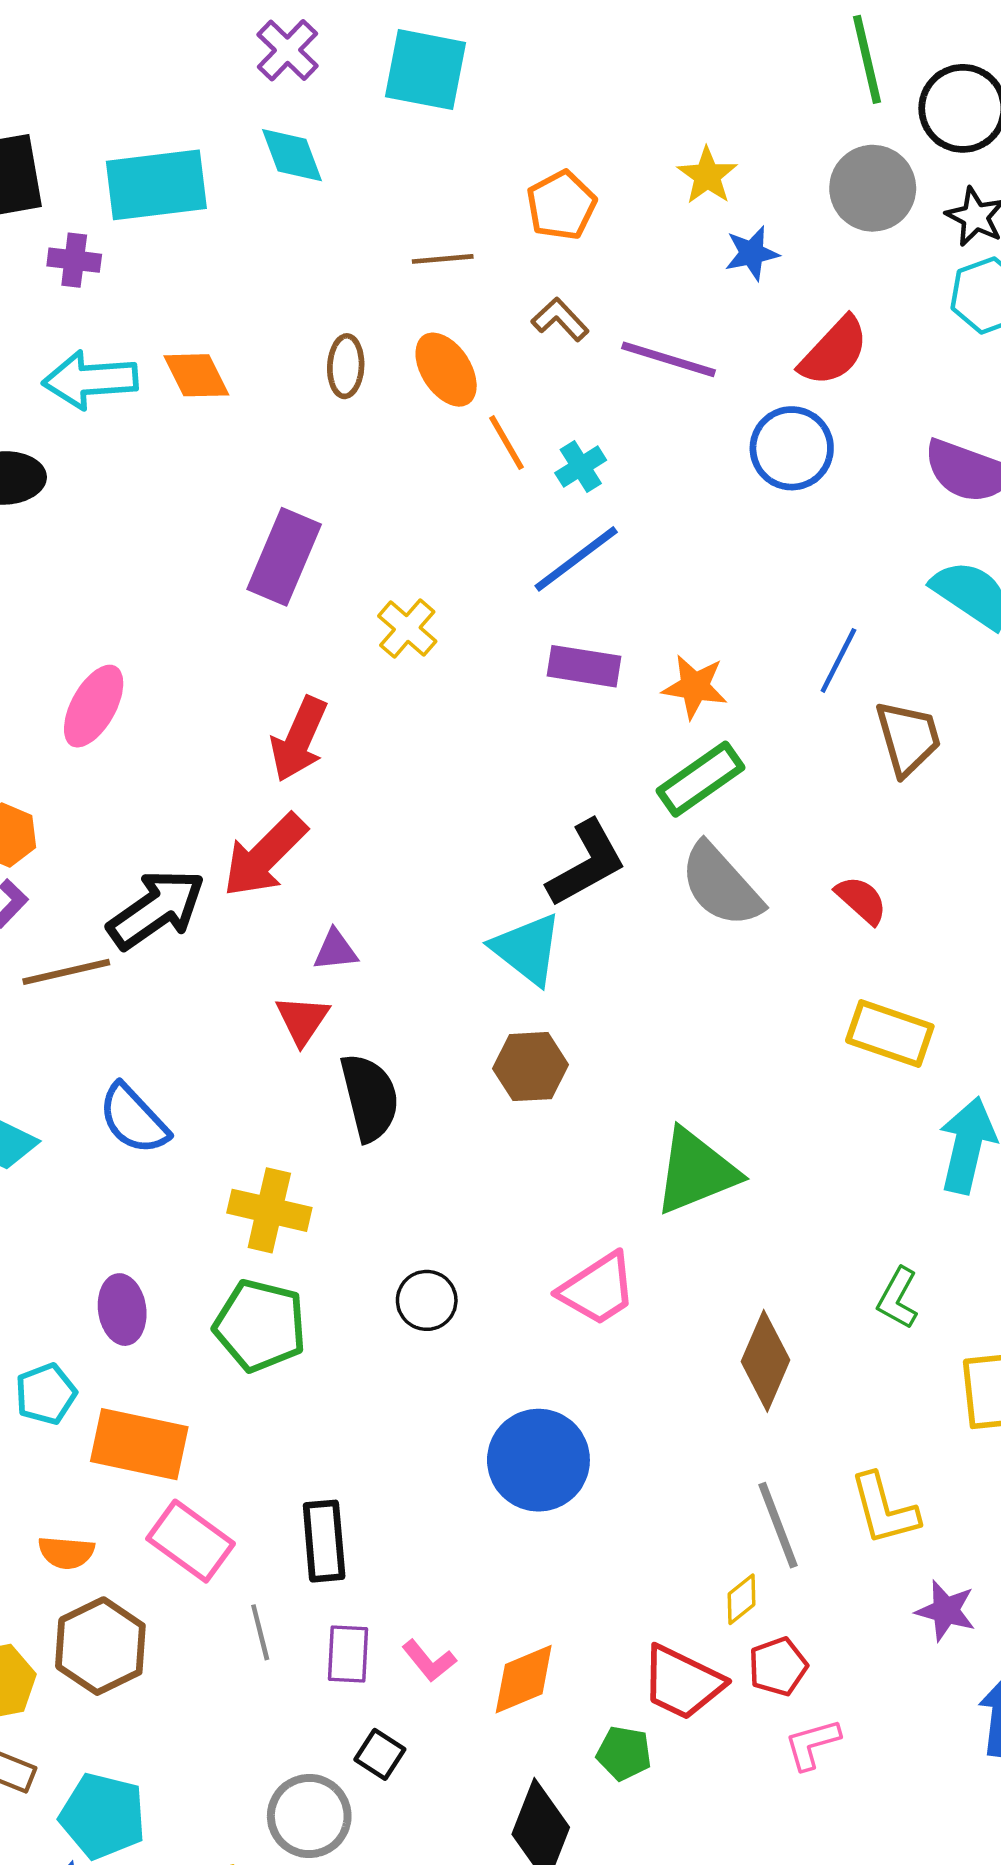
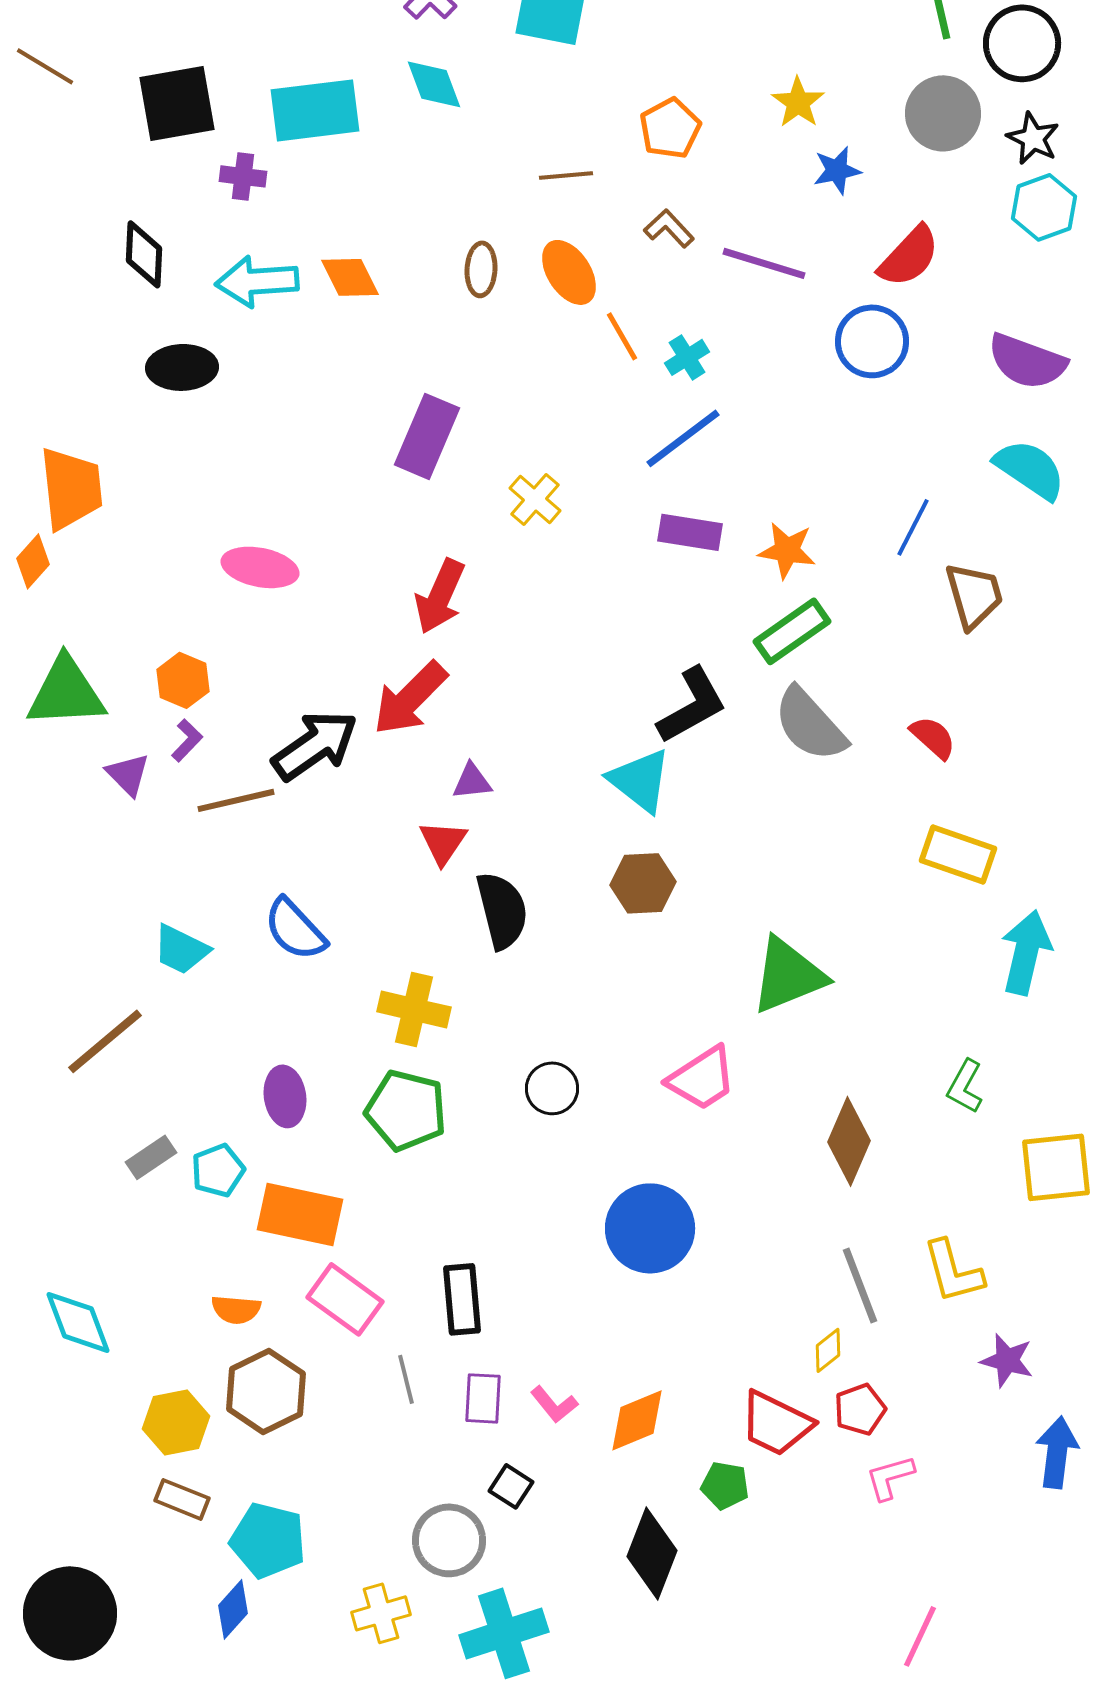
pink ellipse: (94, 706) -> (260, 567), turned 72

